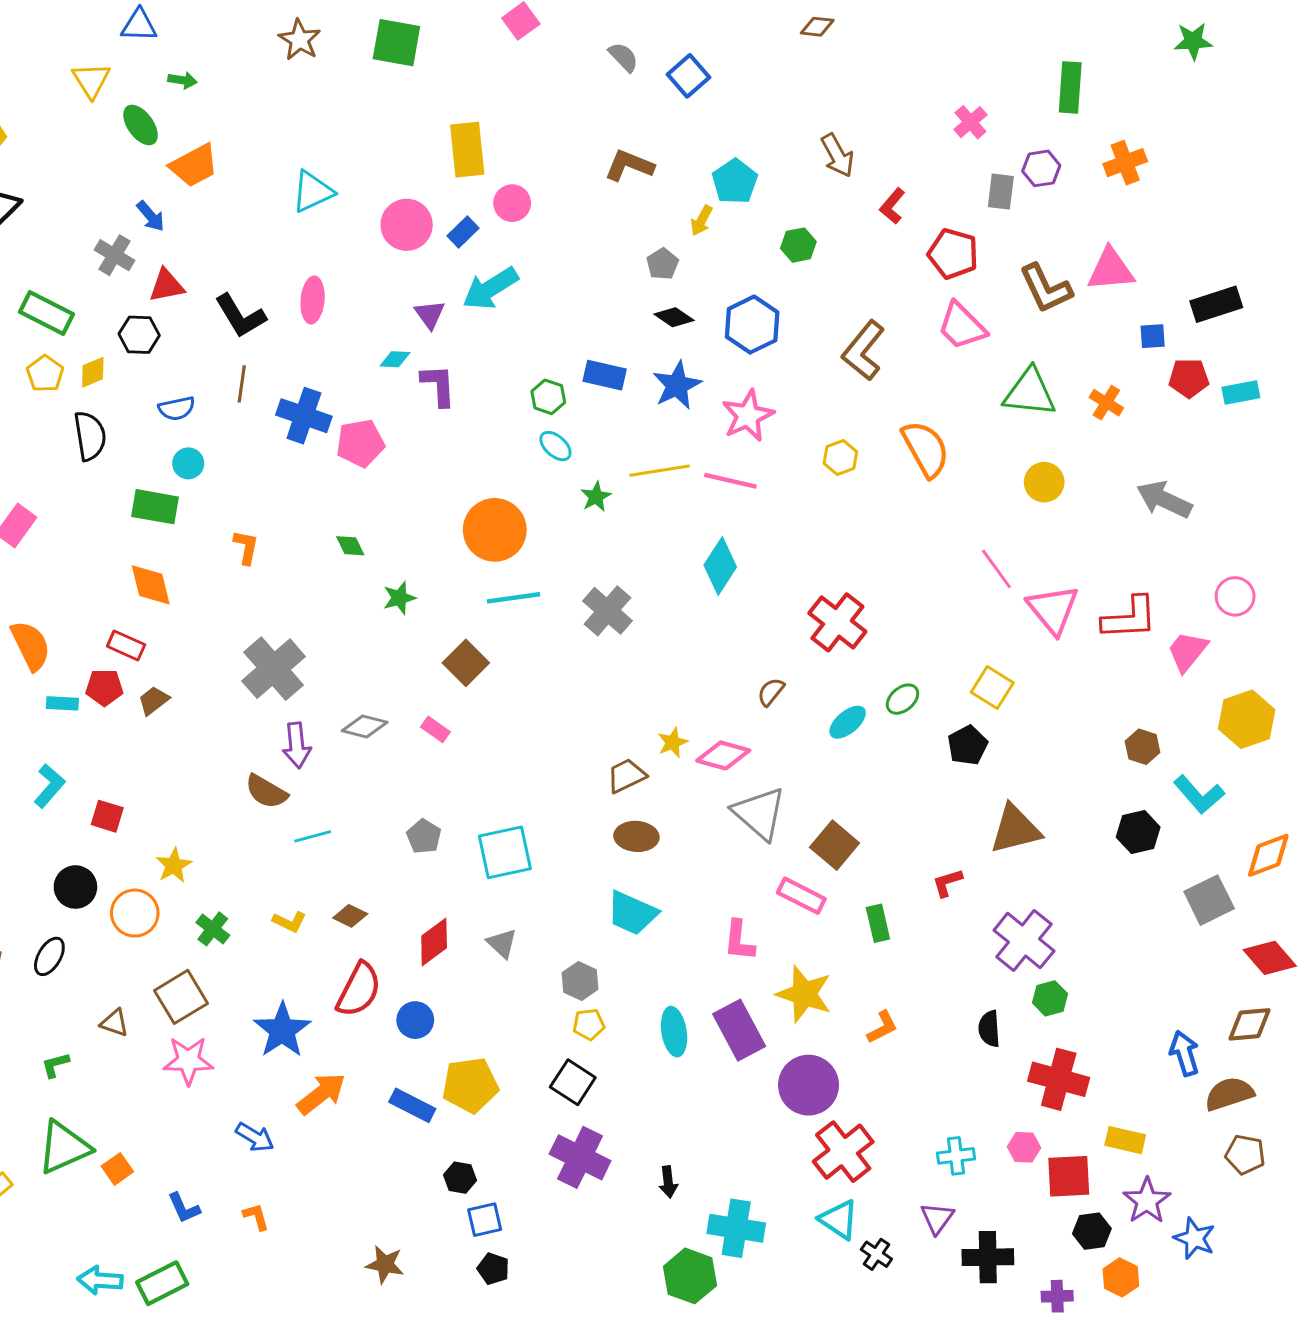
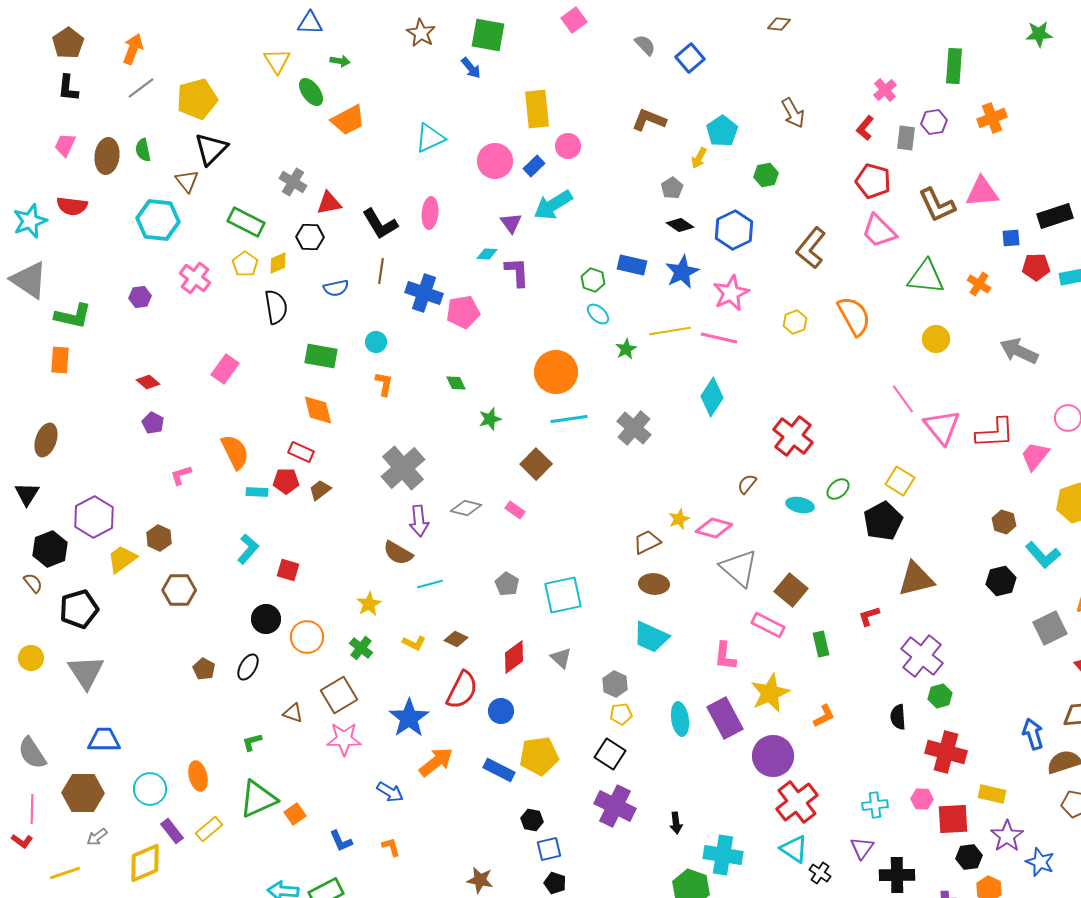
red L-shape: (892, 206) -> (865, 128), moved
blue arrow: (151, 216) -> (471, 68), moved
cyan circle: (188, 463) -> (376, 342), moved
cyan ellipse: (848, 722) -> (800, 505), turned 52
black pentagon: (968, 745) -> (883, 521), size x1.4
yellow star: (174, 865) -> (369, 604), moved
yellow star: (804, 994) -> (770, 693), turned 30

